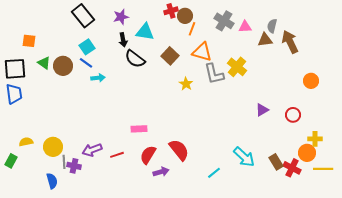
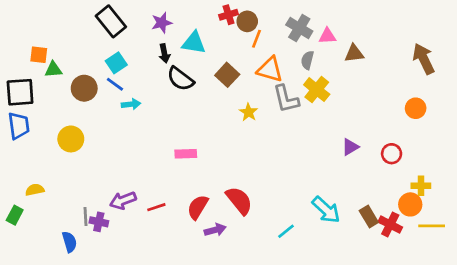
gray semicircle: (272, 26) -> (307, 60), moved
brown arrow: (290, 42) -> (424, 59), moved
green triangle: (44, 63) -> (53, 69), moved, turned -40
pink rectangle: (139, 129) -> (186, 154), moved
yellow circle: (53, 147) -> (71, 139), moved

